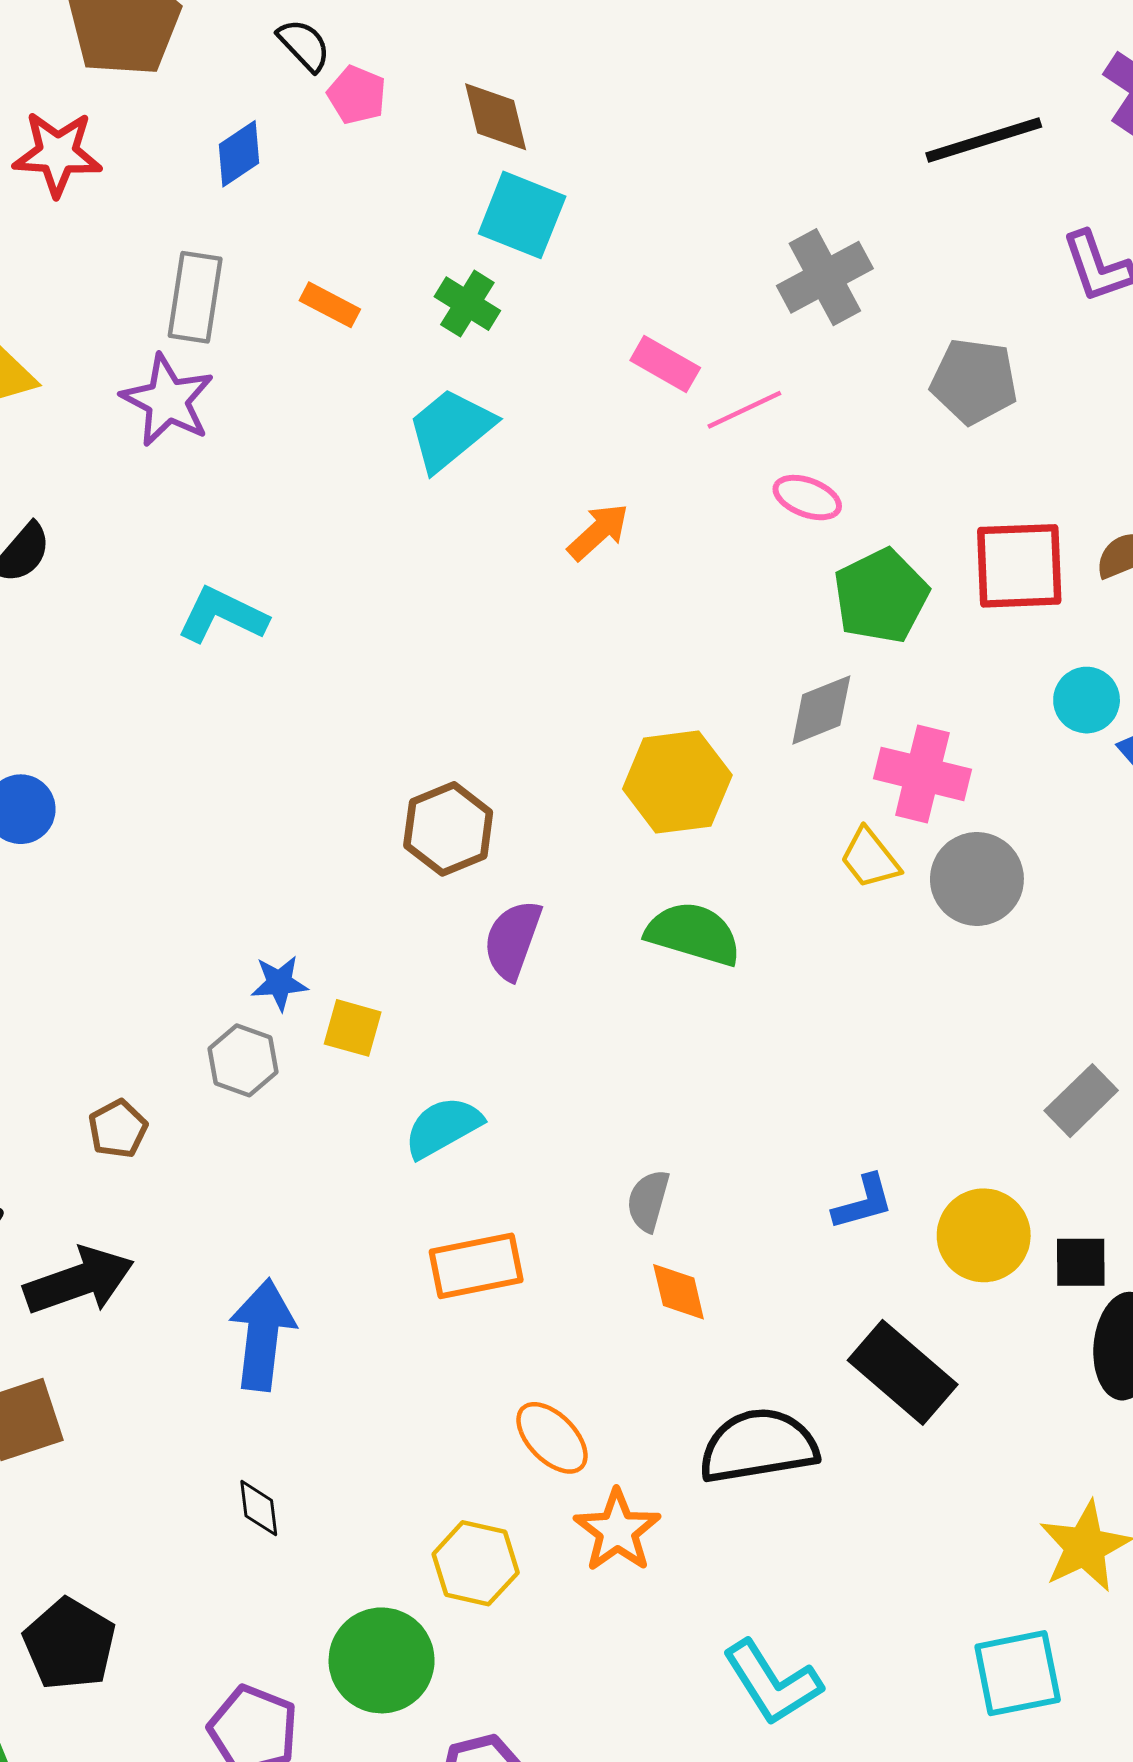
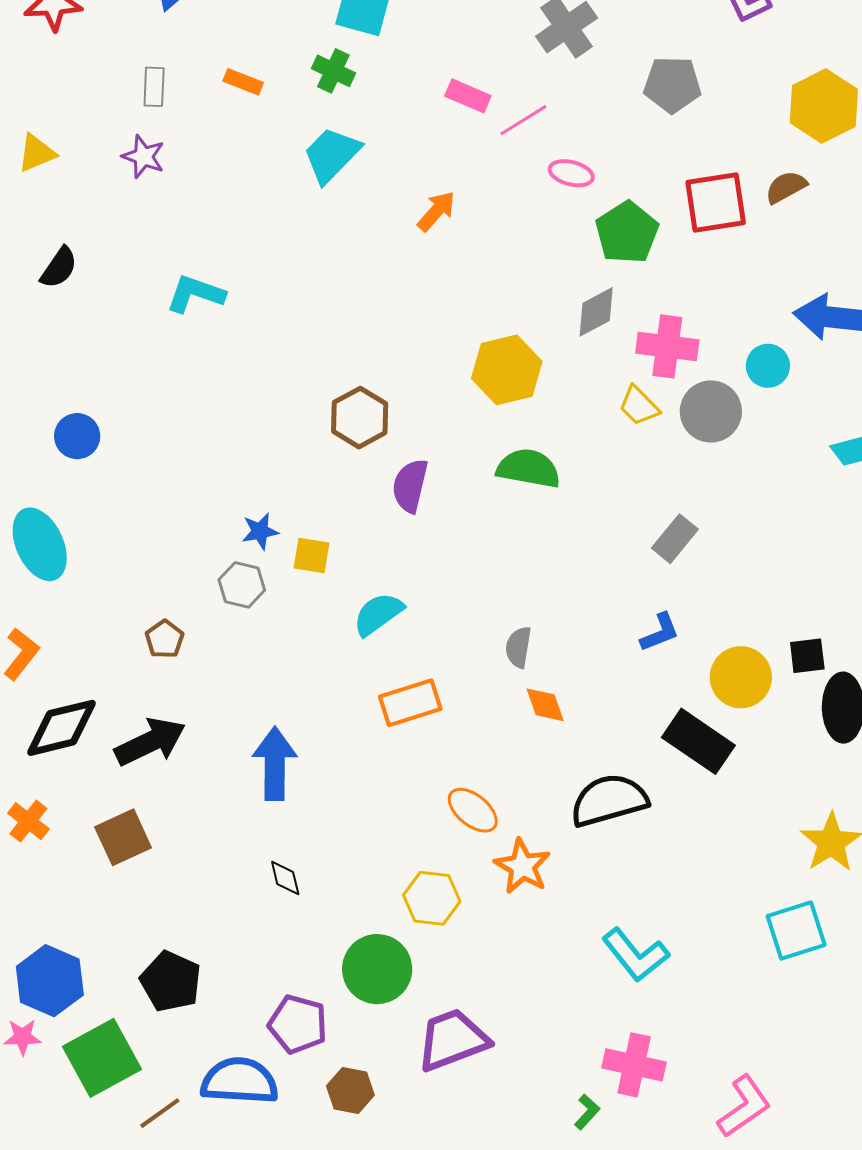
gray rectangle: (195, 297) -> (154, 87), size x0.7
purple star: (167, 400) -> (143, 157), size x0.7
cyan circle: (1087, 700) -> (768, 366), moved
gray rectangle: (1081, 1101) -> (675, 539), moved
yellow circle: (984, 1235) -> (741, 677), moved

